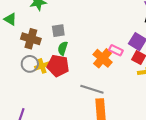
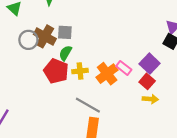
brown cross: (31, 39) -> (45, 36), moved
gray circle: (30, 64) -> (28, 40), moved
yellow cross: (42, 66) -> (80, 71), moved

